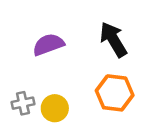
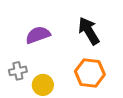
gray cross: (23, 103) -> (18, 71), moved

